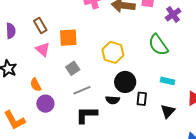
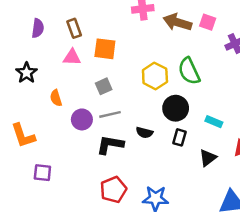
green semicircle: (158, 45) -> (189, 71), moved
pink triangle: (43, 49) -> (72, 57), turned -49
black circle: (125, 82) -> (176, 108), moved
purple circle: (45, 104) -> (82, 119), moved

